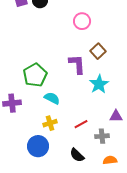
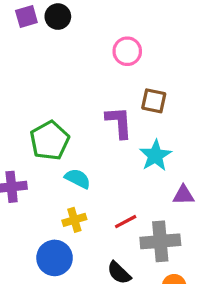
brown square: (98, 51) -> (154, 101), turned -35
purple triangle: (116, 116) -> (183, 195), moved
gray cross: (102, 136) -> (160, 241), size x1.6

